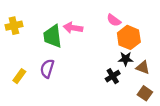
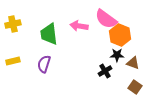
pink semicircle: (114, 20) -> (106, 19), size x1.6
pink arrow: (73, 28) -> (79, 26), moved
yellow rectangle: (19, 76) -> (13, 61), moved, turned 40

